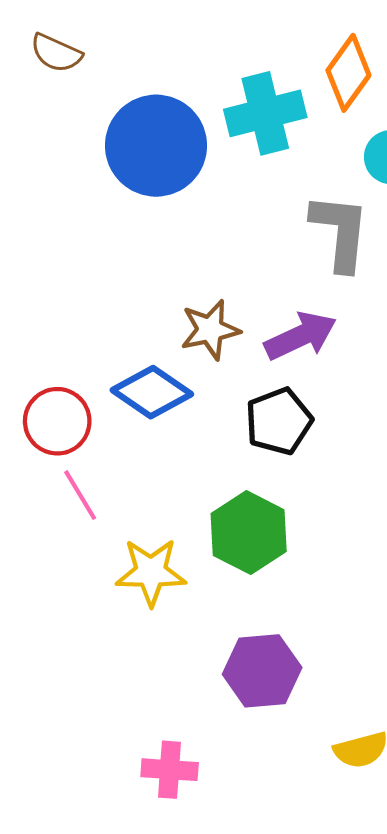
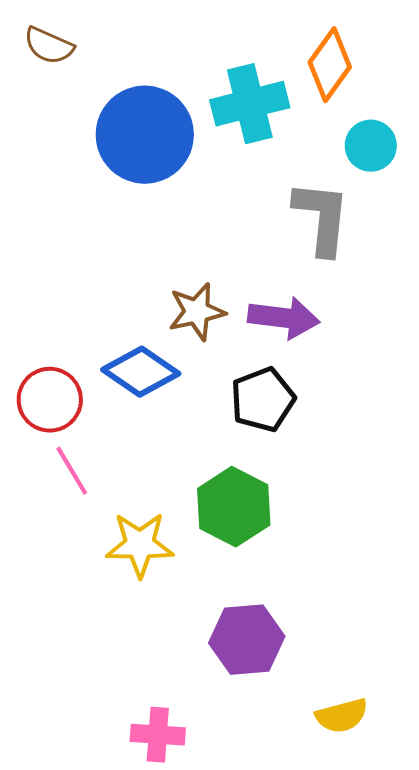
purple arrow: (301, 336) -> (284, 318), turned 32

